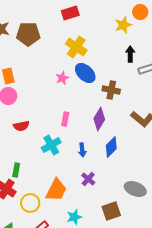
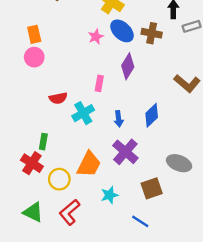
brown cross: (111, 90) -> (152, 33), moved
purple diamond: (99, 119) -> (128, 66), moved
red semicircle: (21, 126) -> (58, 98), moved
purple cross: (88, 179) -> (125, 152), size x1.6

